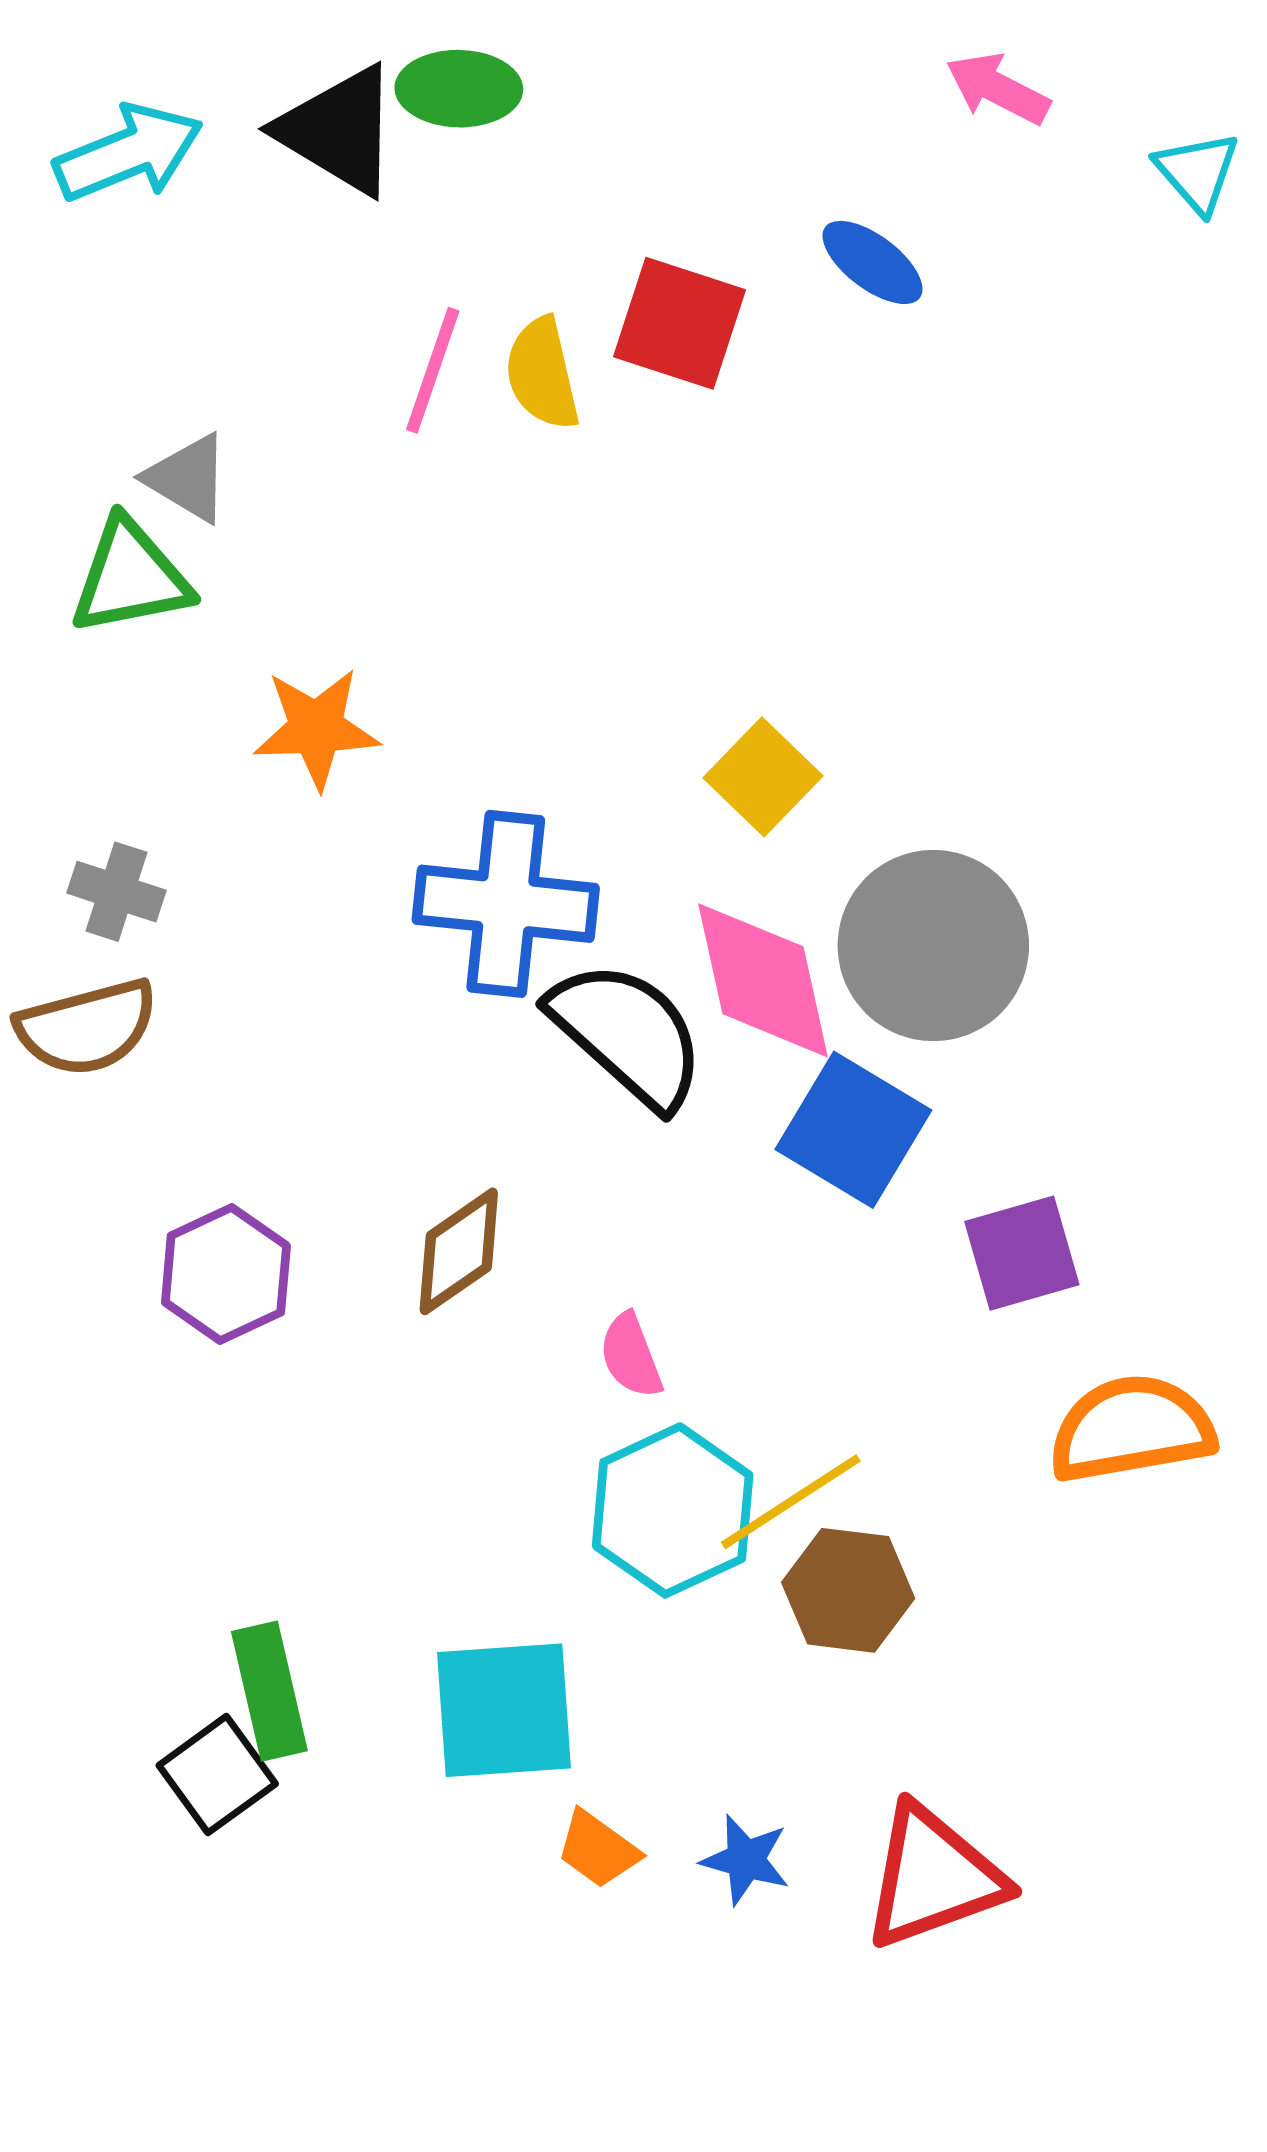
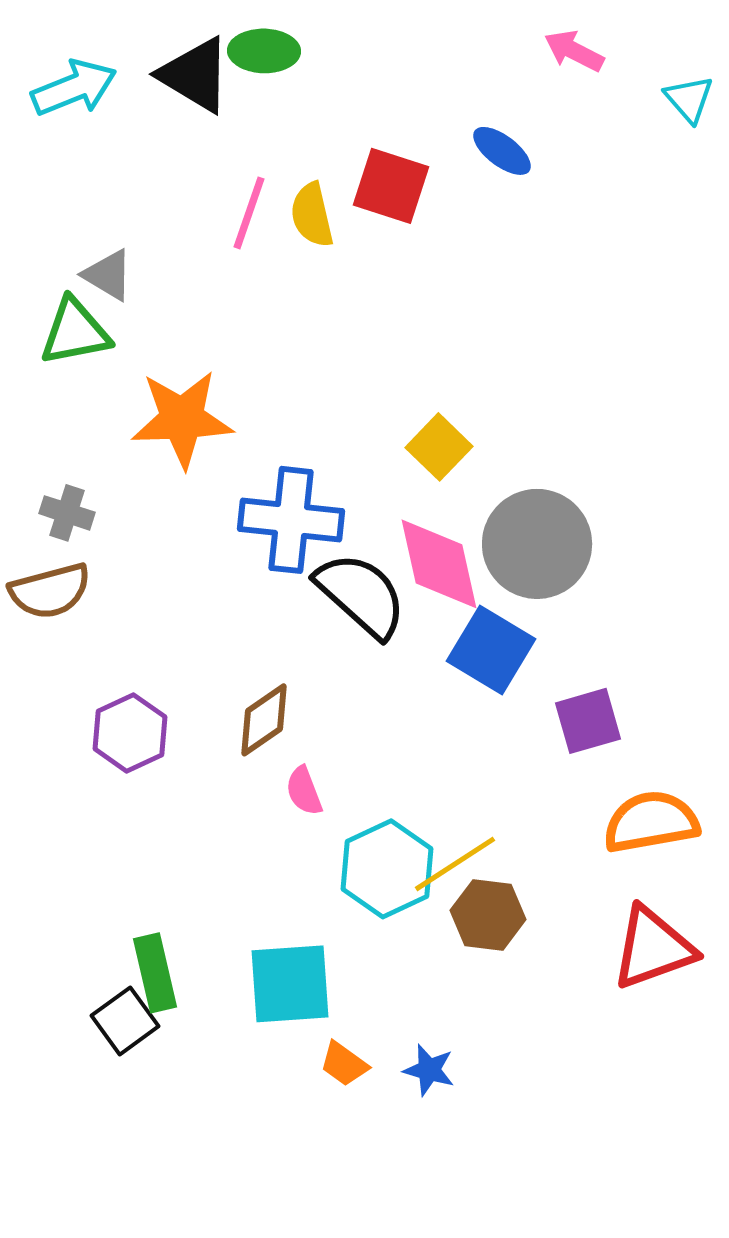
orange star: (316, 728) -> (182, 419), size x1.4
pink semicircle: (631, 1356) -> (304, 791), moved
red triangle: (933, 1877) -> (653, 948), moved

